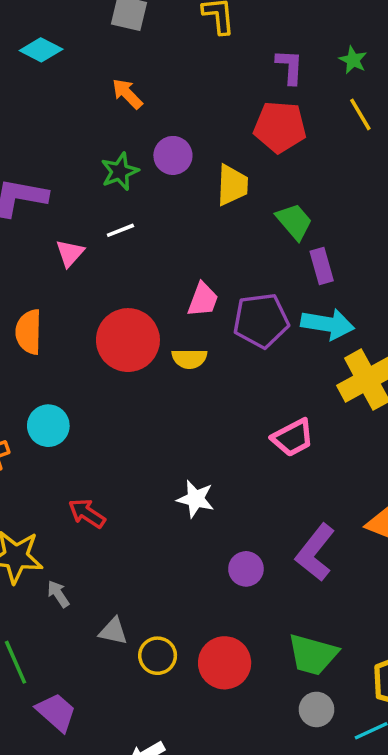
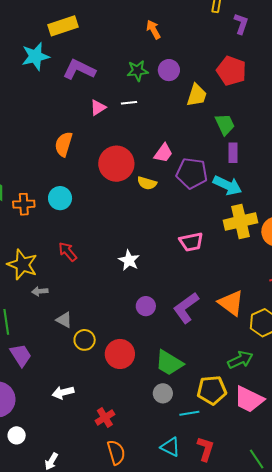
purple L-shape: (290, 67) -> (241, 24), moved
gray arrow: (58, 594) -> (40, 291), turned -77

